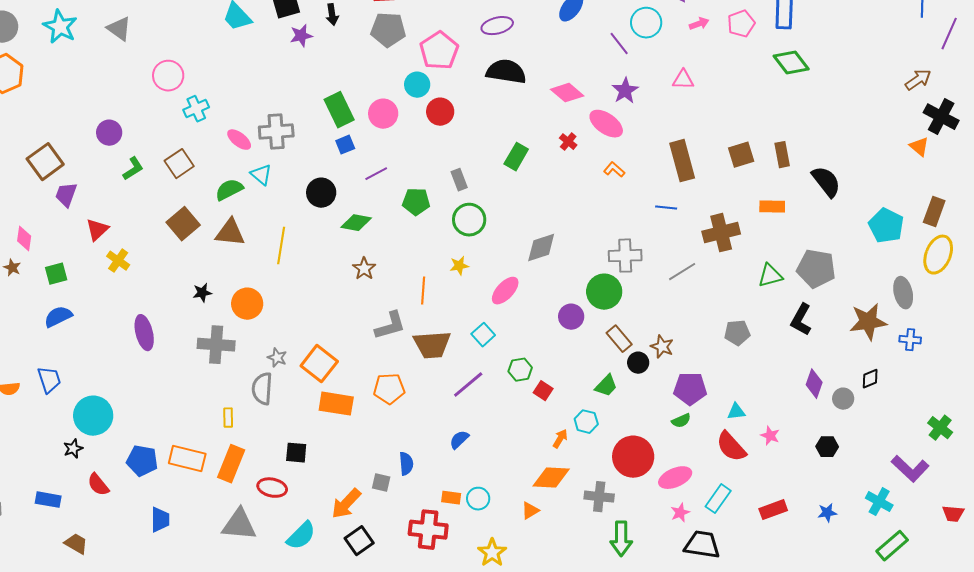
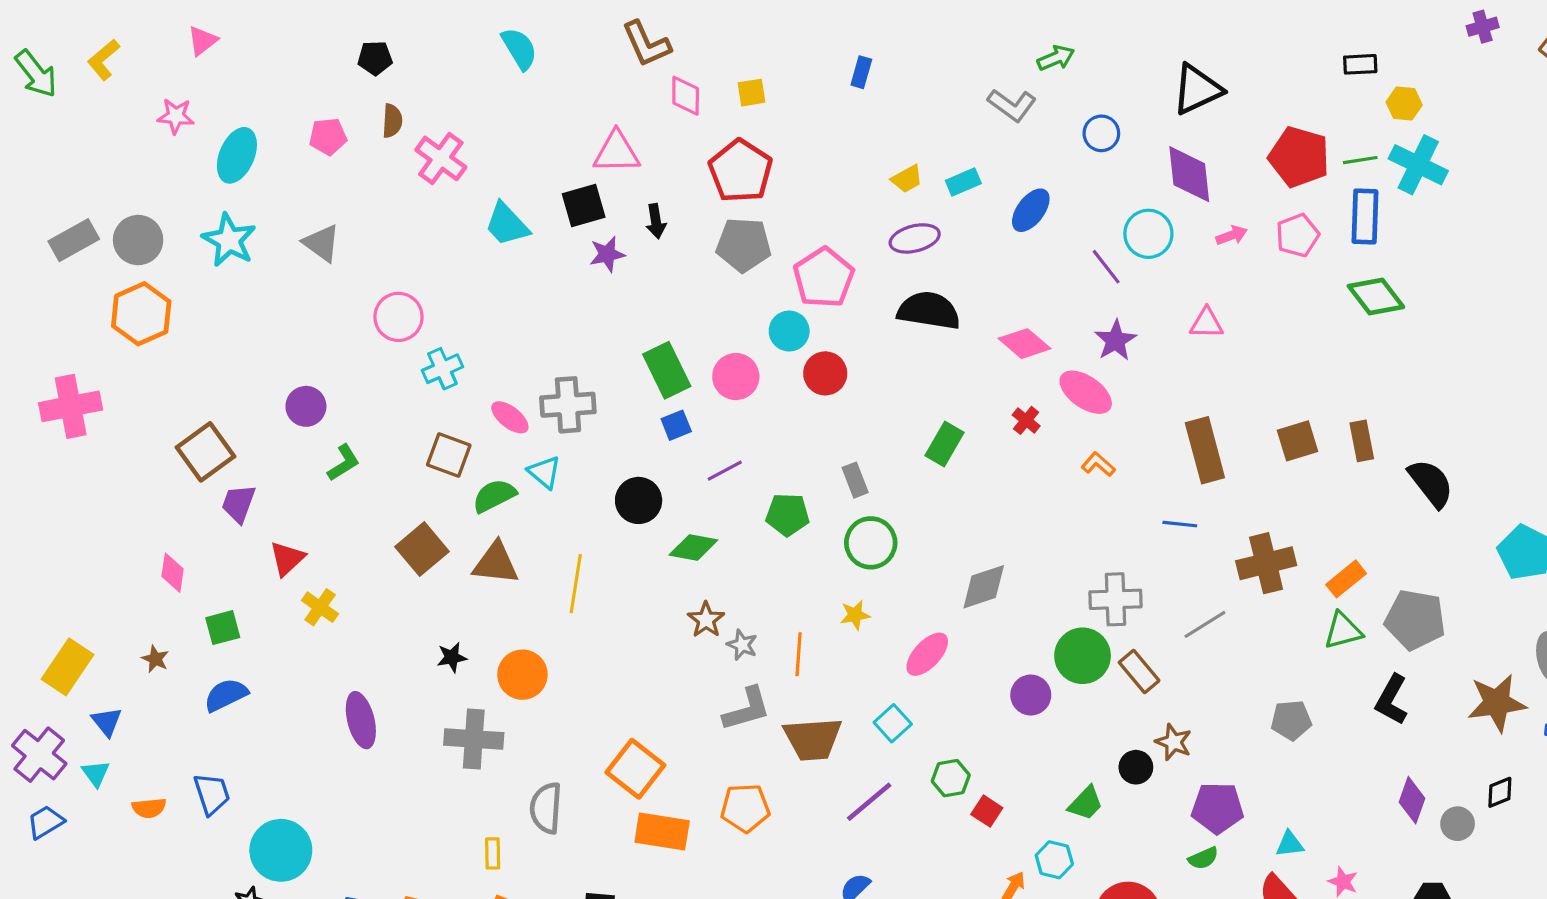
brown square: (179, 164) -> (449, 455), moved, turned -36
orange rectangle: (772, 207) -> (1346, 579), moved, turned -40
brown star: (12, 268) -> (155, 659), moved
brown rectangle: (619, 339) -> (1139, 671), moved
gray star: (277, 358) -> (742, 645), moved

